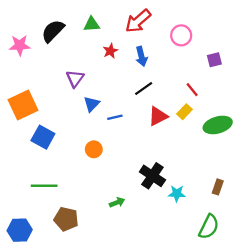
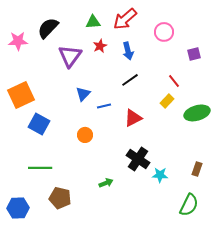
green triangle: (92, 24) -> (93, 22), moved
purple triangle: (75, 79) -> (70, 56), moved, size x1.4
red triangle: (158, 116) -> (133, 118), moved

